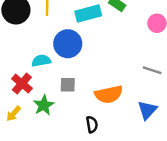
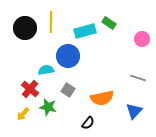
gray square: (68, 85) -> (68, 90), turned 32
green star: (44, 105) -> (48, 107), turned -30
black semicircle: (92, 124) -> (88, 123), turned 48

